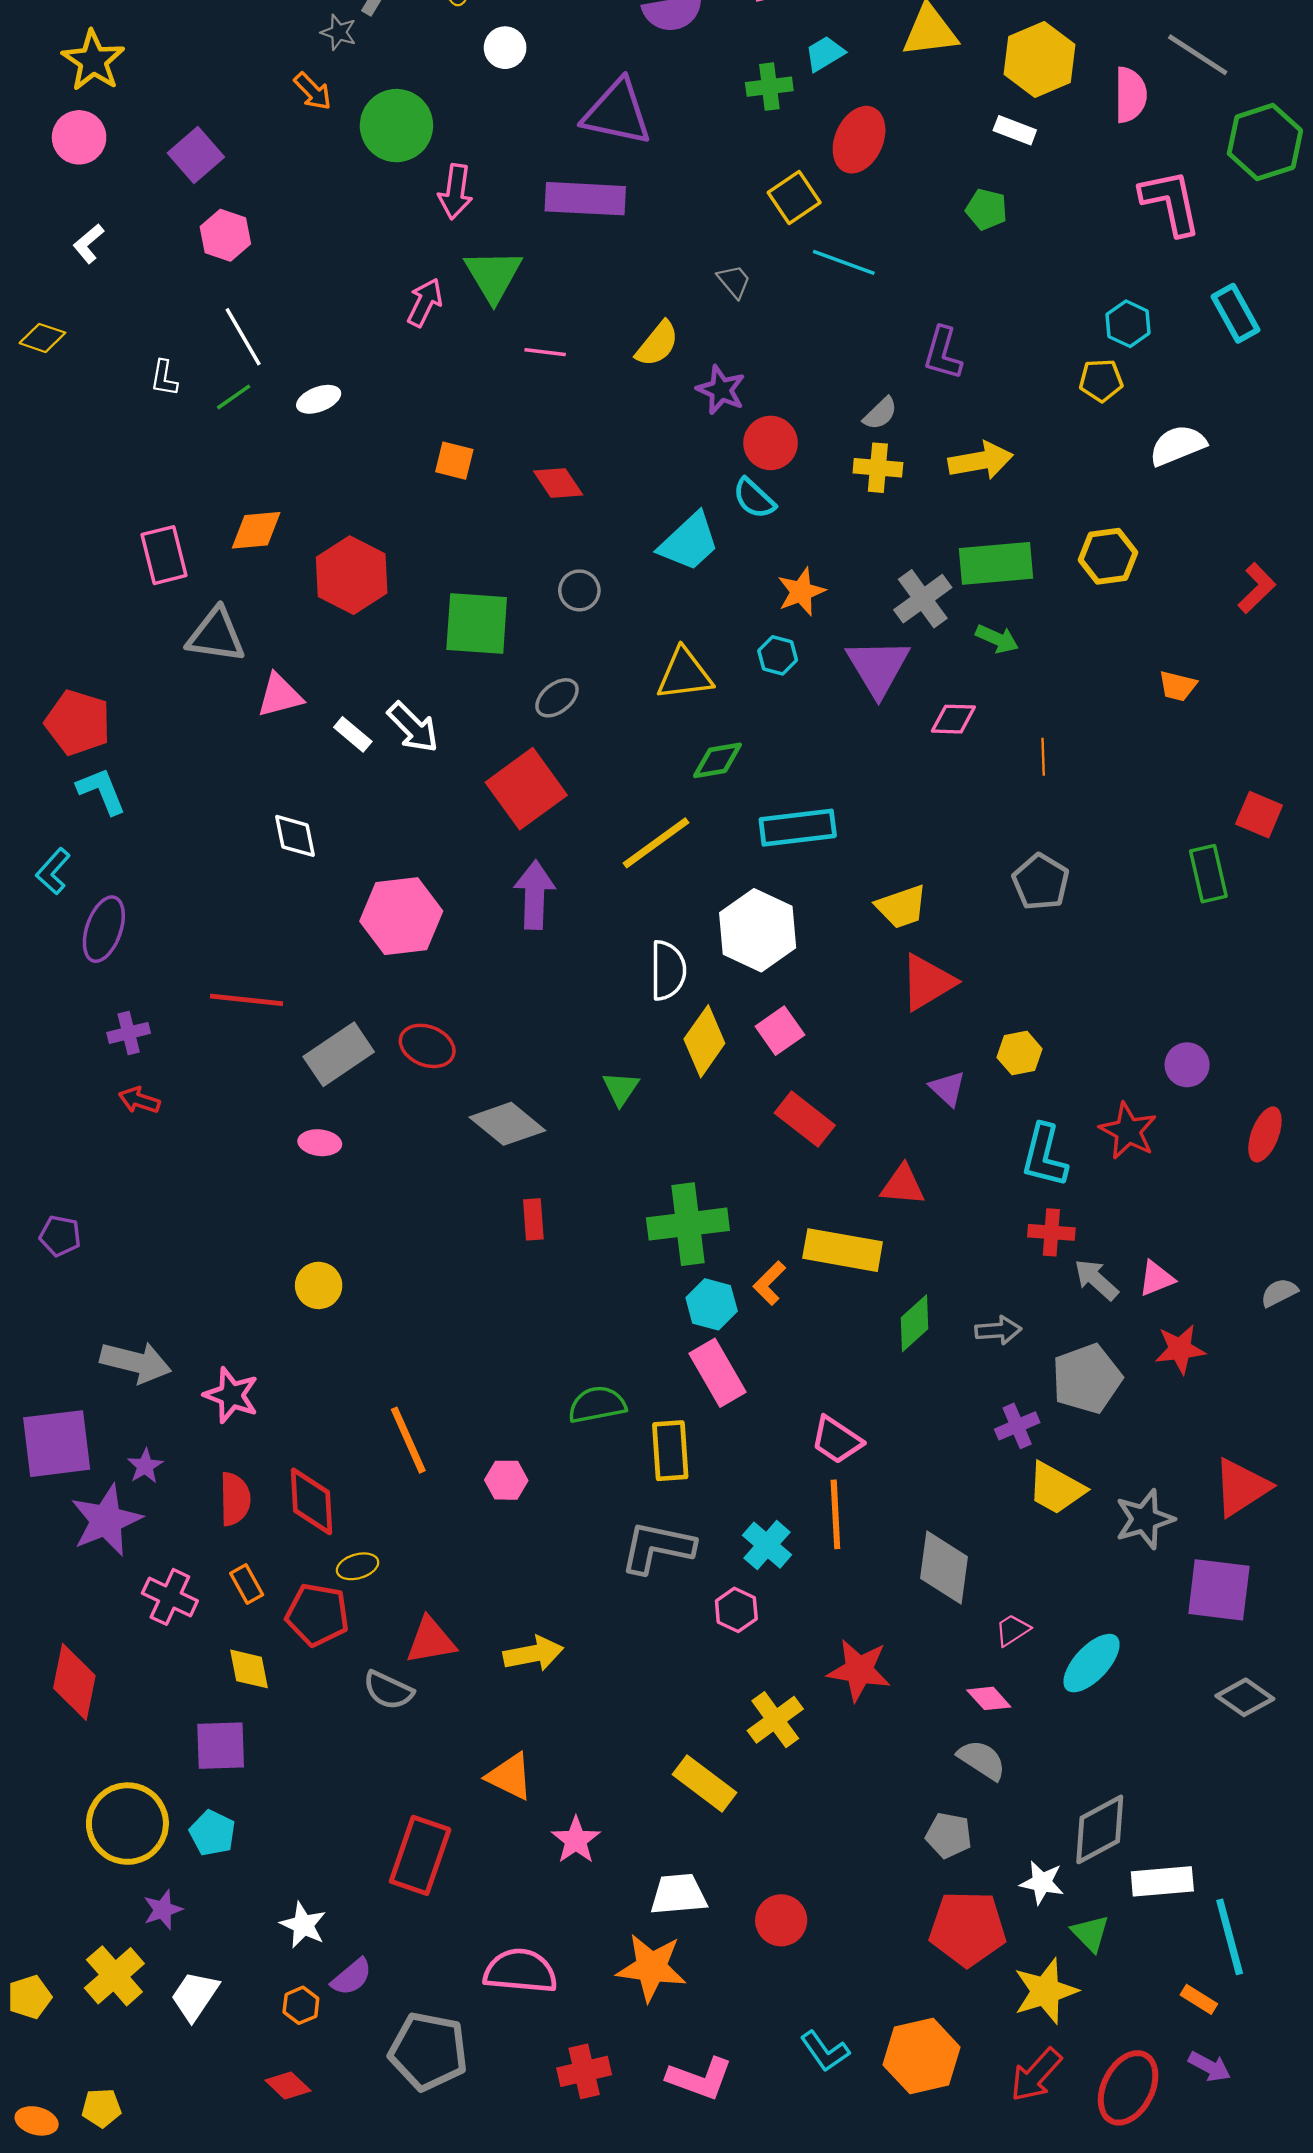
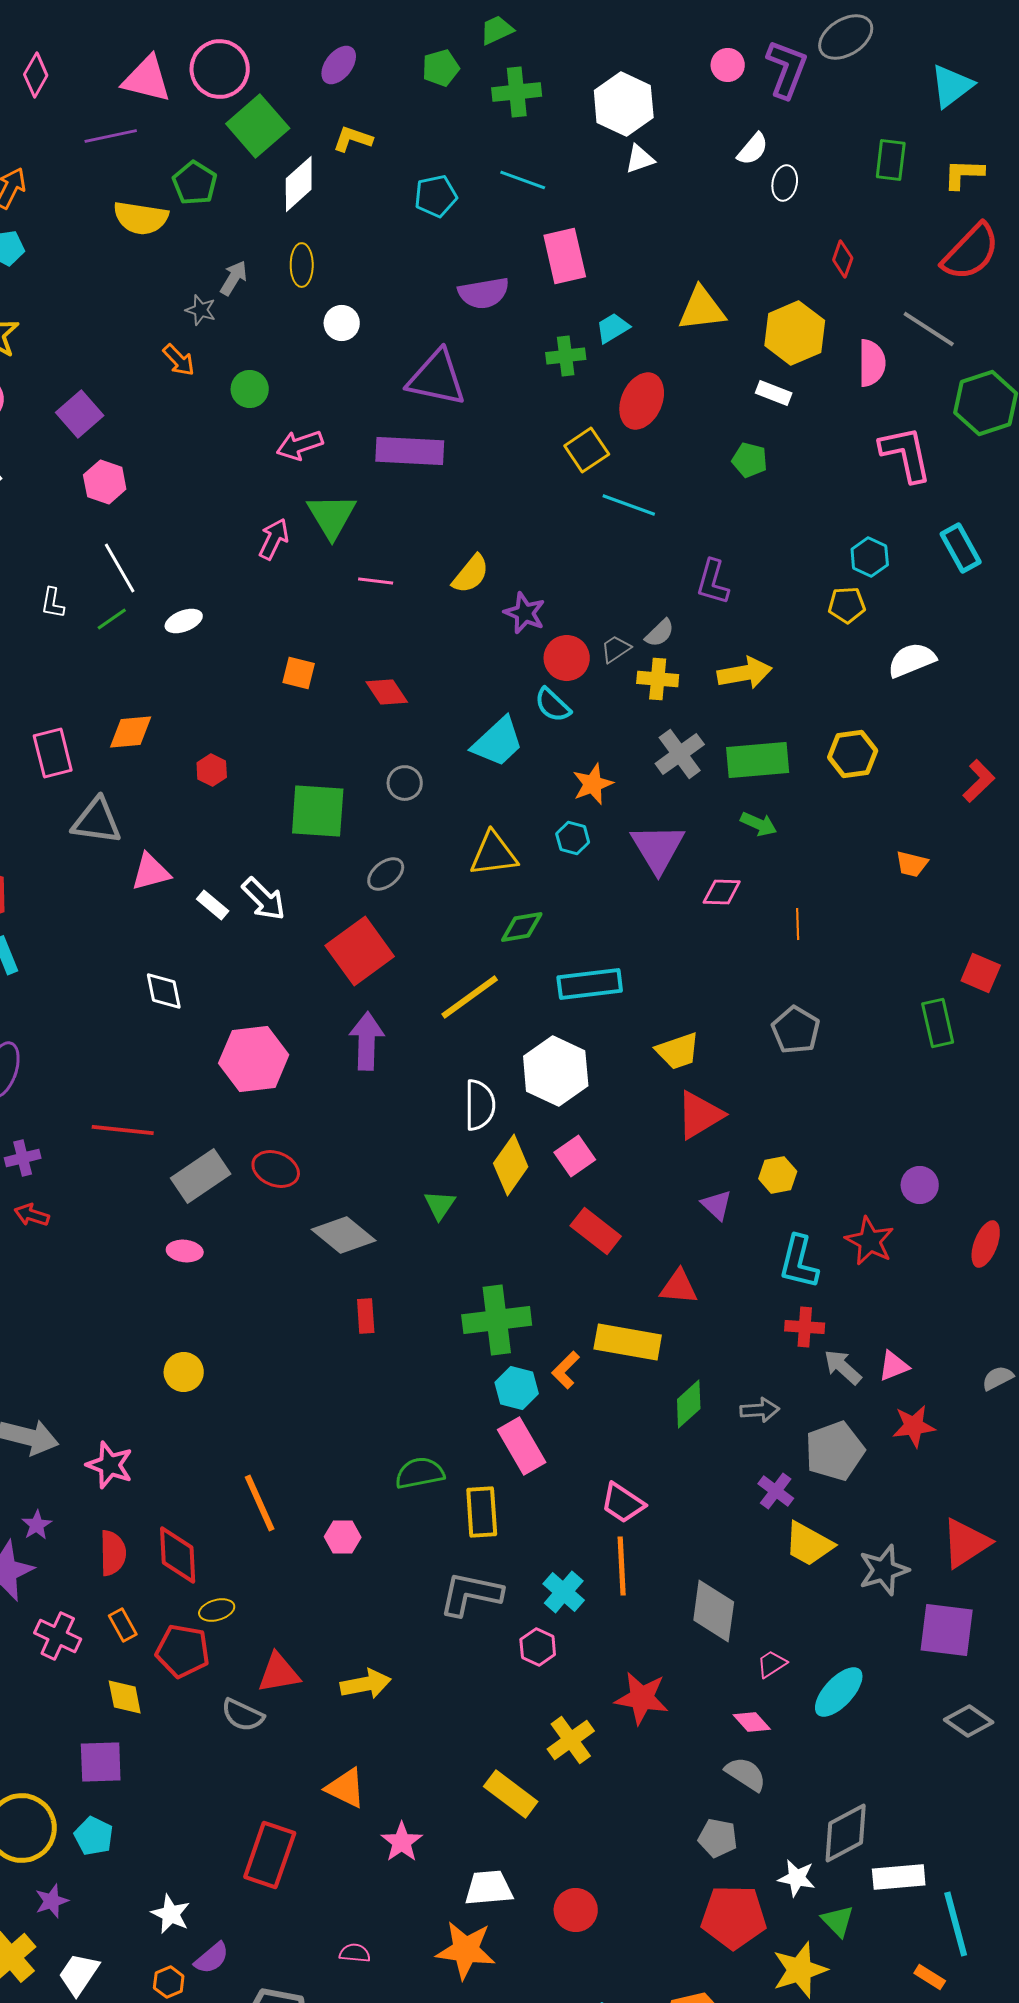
green circle: (396, 126) -> (250, 389), size x0.6
pink arrow: (455, 192) -> (300, 445), turned 63
gray trapezoid: (734, 281) -> (616, 649), moved, turned -84
red hexagon: (352, 575) -> (212, 770), size x0.5
gray cross: (923, 599) -> (680, 754), moved
purple cross: (1017, 1426) -> (776, 1491), turned -30
pink semicircle: (520, 1971) -> (355, 1953), size x0.5

